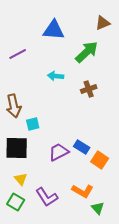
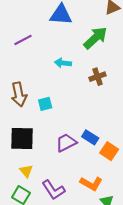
cyan square: (33, 124) -> (45, 104), moved

